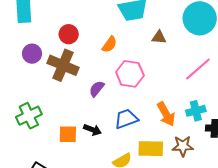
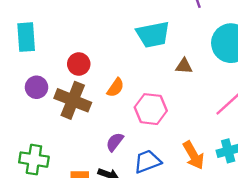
orange semicircle: (109, 44) -> (116, 88), moved
purple semicircle: (97, 89) -> (115, 142), moved
green cross: (29, 116) -> (34, 160), turned 35

